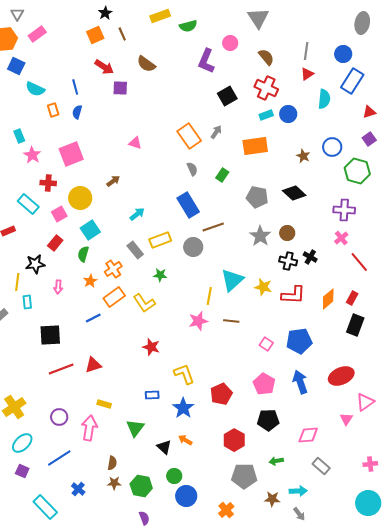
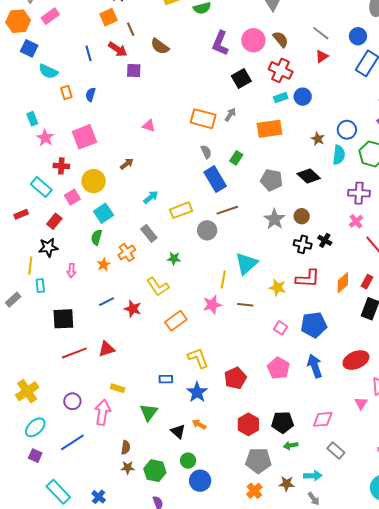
brown line: (122, 34) -> (131, 29), moved
pink circle: (230, 43) -> (253, 40), moved, size x1.5
gray line: (306, 51) -> (321, 33), turned -60
blue line: (75, 87) -> (88, 53), moved
cyan semicircle: (324, 99) -> (339, 155), moved
orange rectangle: (189, 136) -> (203, 119), turned -40
blue rectangle: (188, 205) -> (215, 179), moved
yellow rectangle: (160, 240) -> (181, 210), moved
red rectangle: (55, 243) -> (54, 221), moved
yellow star: (263, 287) -> (278, 288), moved
orange rectangle: (114, 297) -> (176, 321), moved
red star: (151, 347) -> (133, 309), moved
black pentagon: (268, 420) -> (283, 422), moved
blue cross: (78, 489) -> (99, 497), moved
orange cross: (226, 510) -> (254, 491), moved

